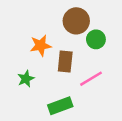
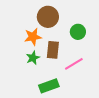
brown circle: (76, 21) -> (48, 17), moved
green star: (26, 79) -> (33, 58), moved

